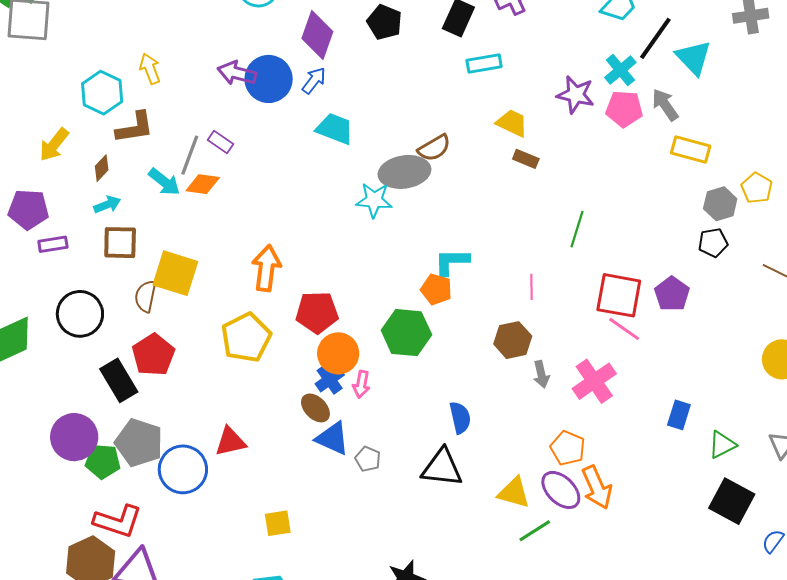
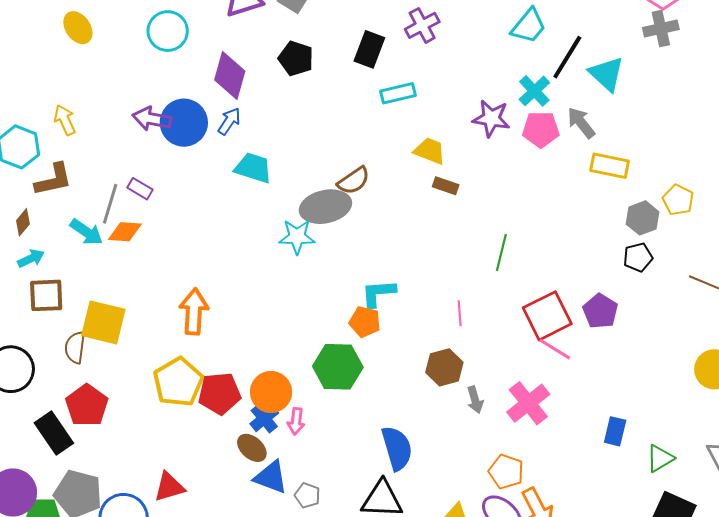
red square: (619, 295) -> (547, 316), turned -33
red pentagon: (317, 312) -> (220, 393), moved
blue semicircle: (460, 418) -> (397, 448), size x1.4

